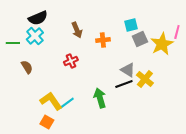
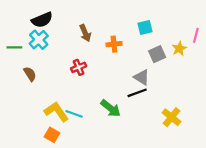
gray square: (140, 39) -> (157, 54), moved
yellow star: (162, 44) -> (179, 49), size x0.6
yellow cross: (145, 79) -> (172, 117), moved
green arrow: (100, 98) -> (111, 108), turned 144
cyan line: (67, 103) -> (74, 114), turned 56

